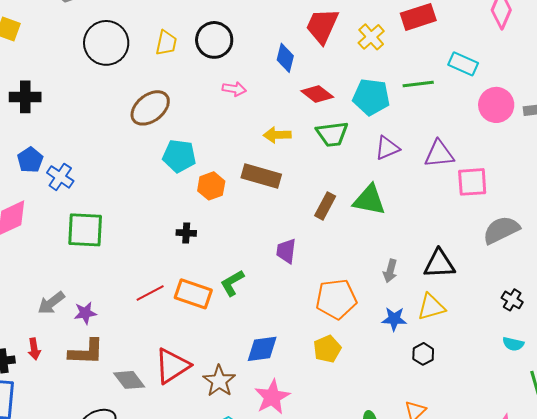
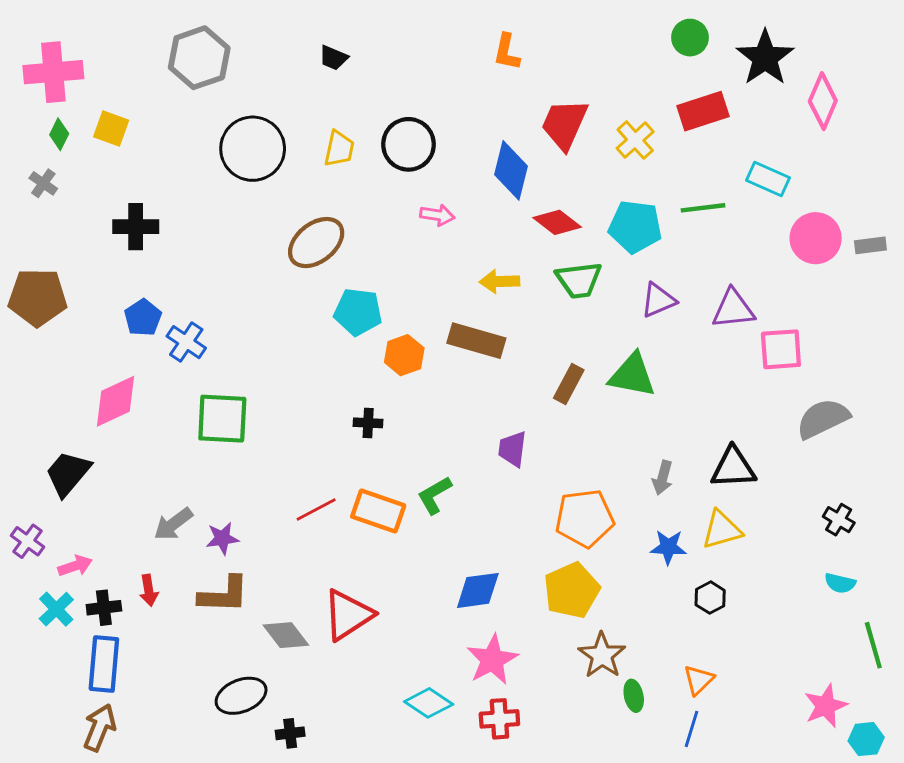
blue diamond: (285, 58) -> (511, 170), size x1.4
yellow pentagon: (327, 349) -> (572, 590), size x1.4
brown star: (219, 381) -> (602, 655), moved

